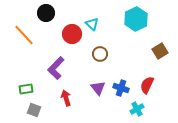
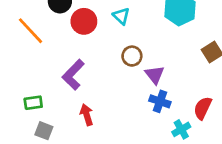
red circle: (72, 34) -> (84, 21), moved
red semicircle: (147, 85) -> (203, 108), moved
purple triangle: (98, 88) -> (155, 75), moved

